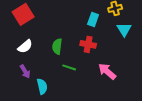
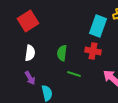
cyan rectangle: (93, 19) -> (98, 26), size x1.5
white semicircle: (25, 46) -> (30, 53), turned -42

